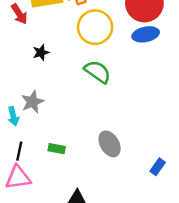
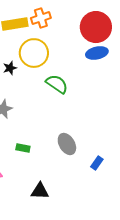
yellow circle: (95, 27) -> (34, 53), moved
blue rectangle: (158, 167) -> (97, 163), moved

